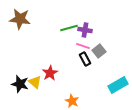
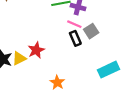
yellow triangle: (35, 82) -> (19, 58), turned 48

